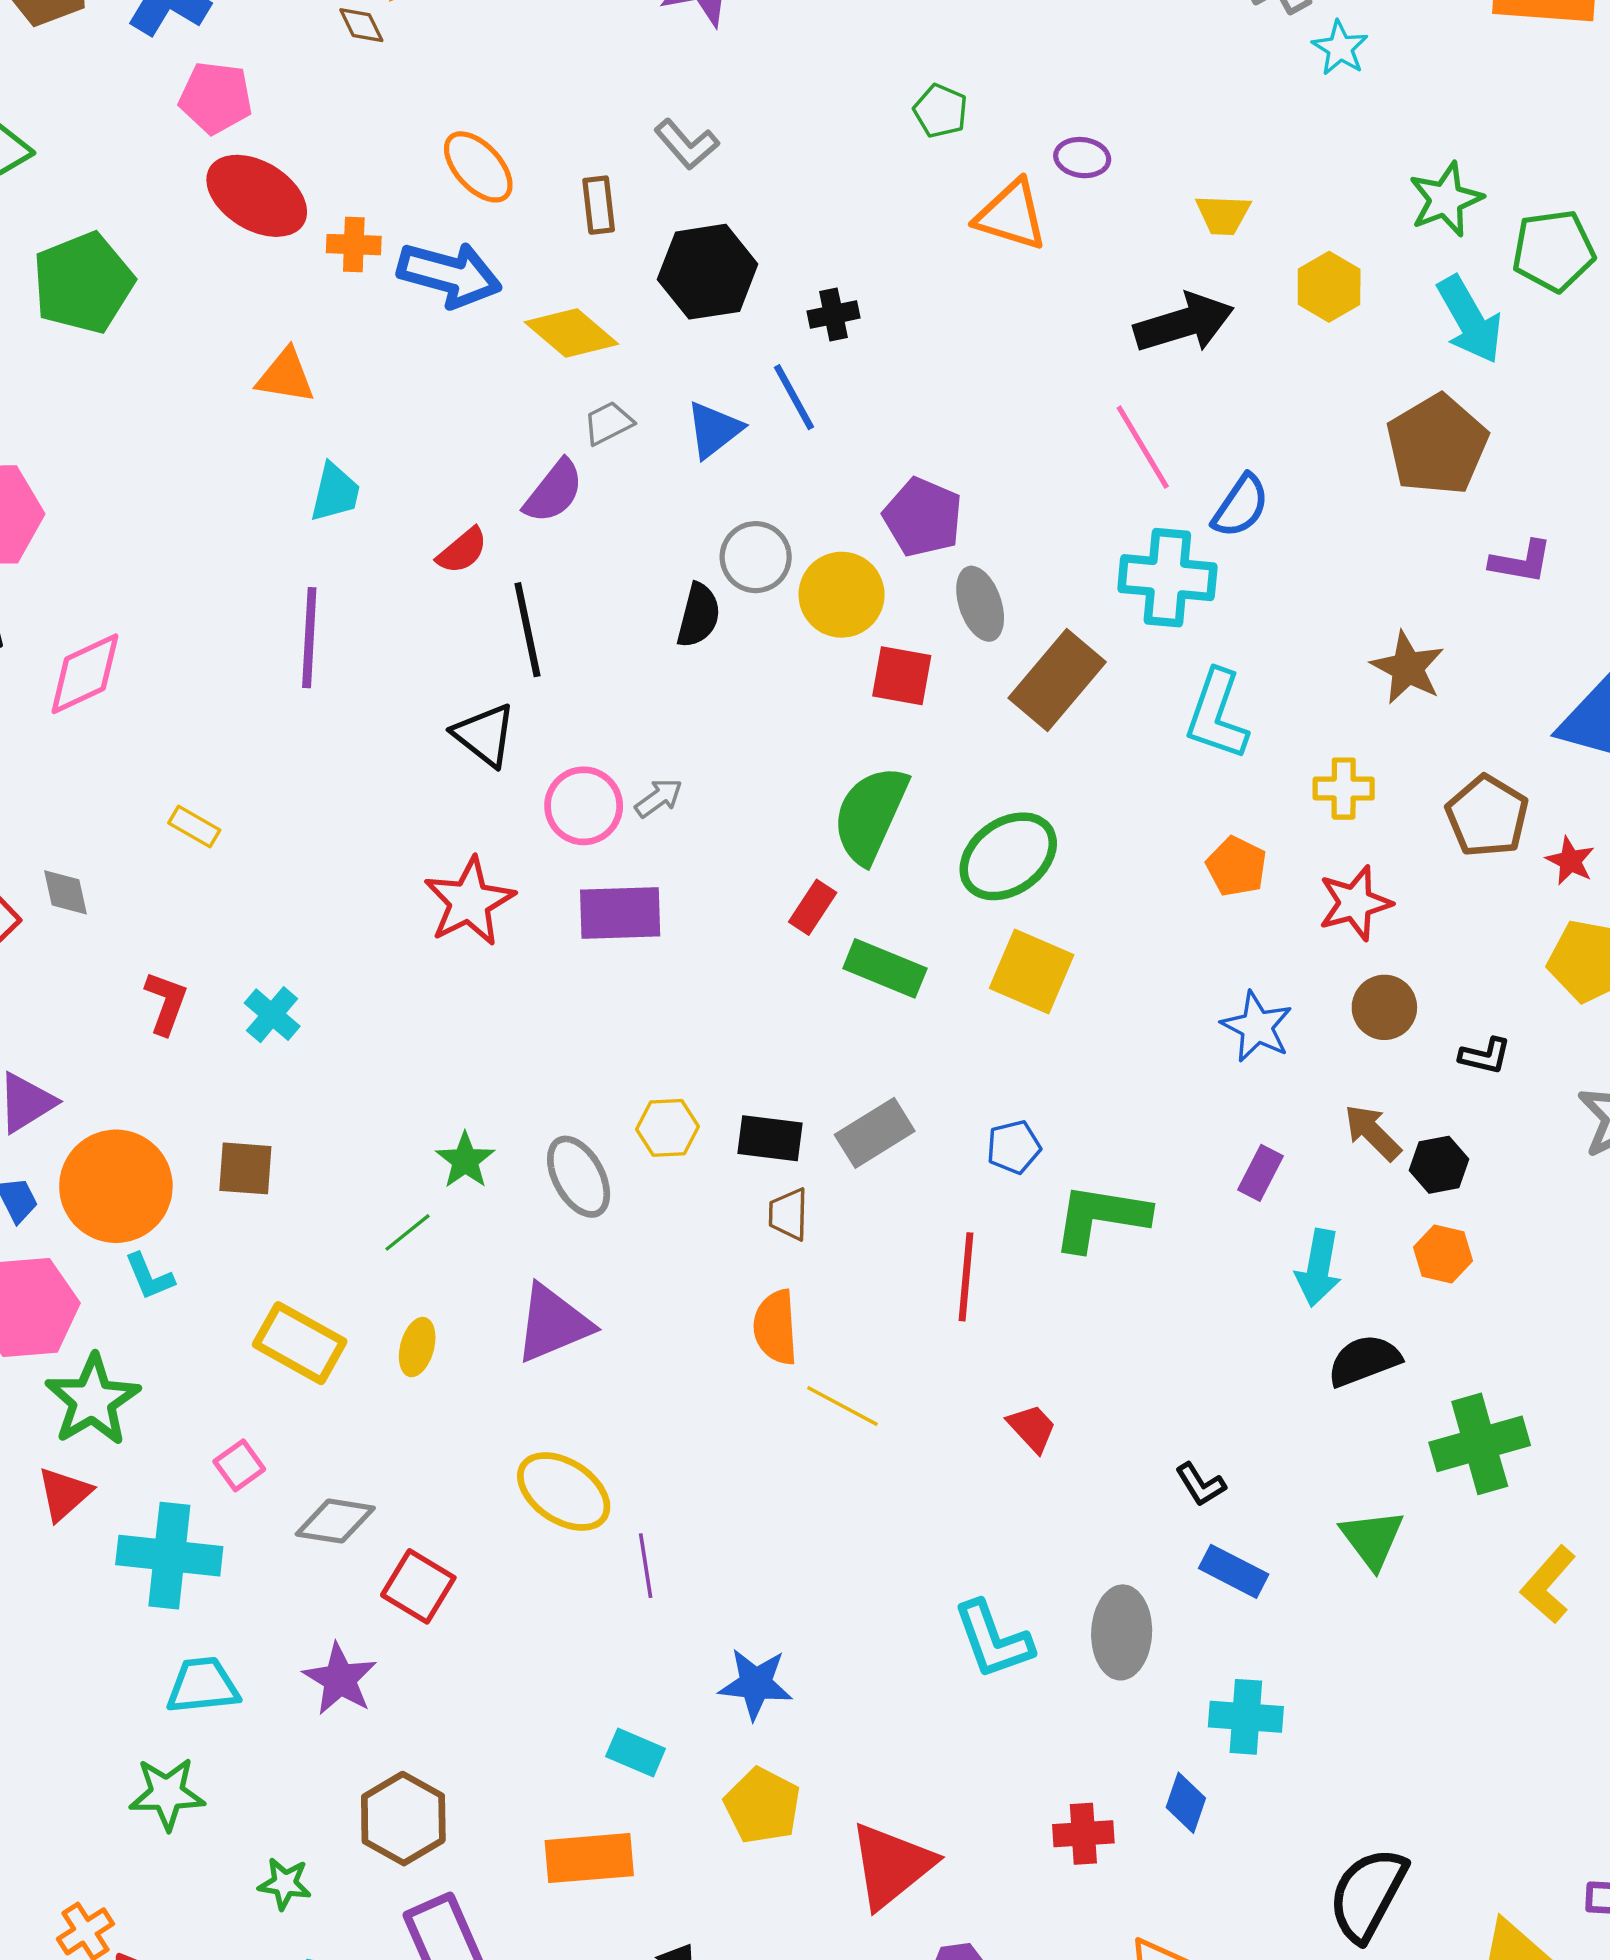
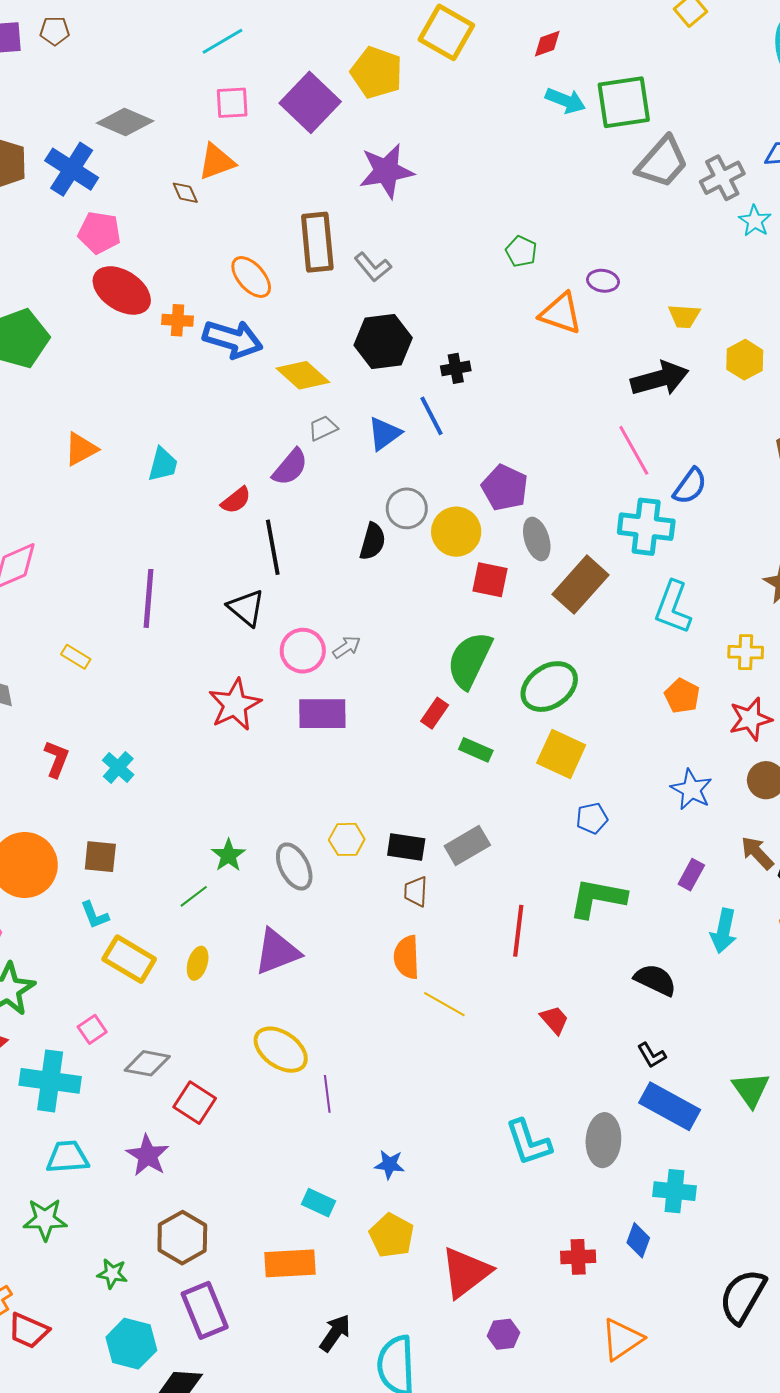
brown rectangle: (599, 205) -> (317, 242), moved, size x1.8
orange triangle: (286, 376) -> (81, 449), moved, turned -39
purple line: (309, 638) -> (149, 598), moved
green rectangle: (885, 968) -> (476, 750), size x0.7
blue pentagon: (1014, 1147) -> (592, 818), moved
cyan L-shape: (149, 1276) -> (95, 915), moved
black semicircle: (1364, 1361) -> (655, 980), moved, turned 45
blue rectangle: (1234, 1571) -> (670, 1106), size x1.5
blue star: (756, 1684) -> (389, 1165), size x0.7

